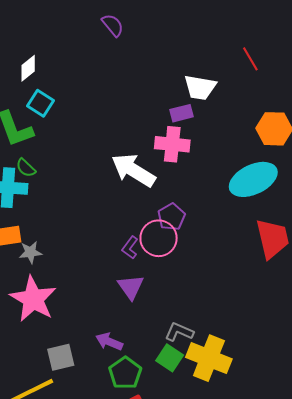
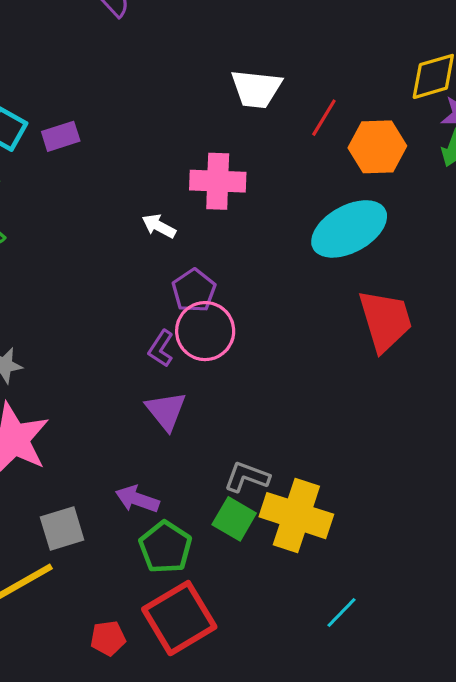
red line: (250, 59) -> (324, 118), moved, turned 65
purple rectangle: (181, 113) -> (61, 136), moved
white arrow: (133, 170) -> (159, 226), size x0.5
purple pentagon: (172, 217) -> (194, 291), moved

